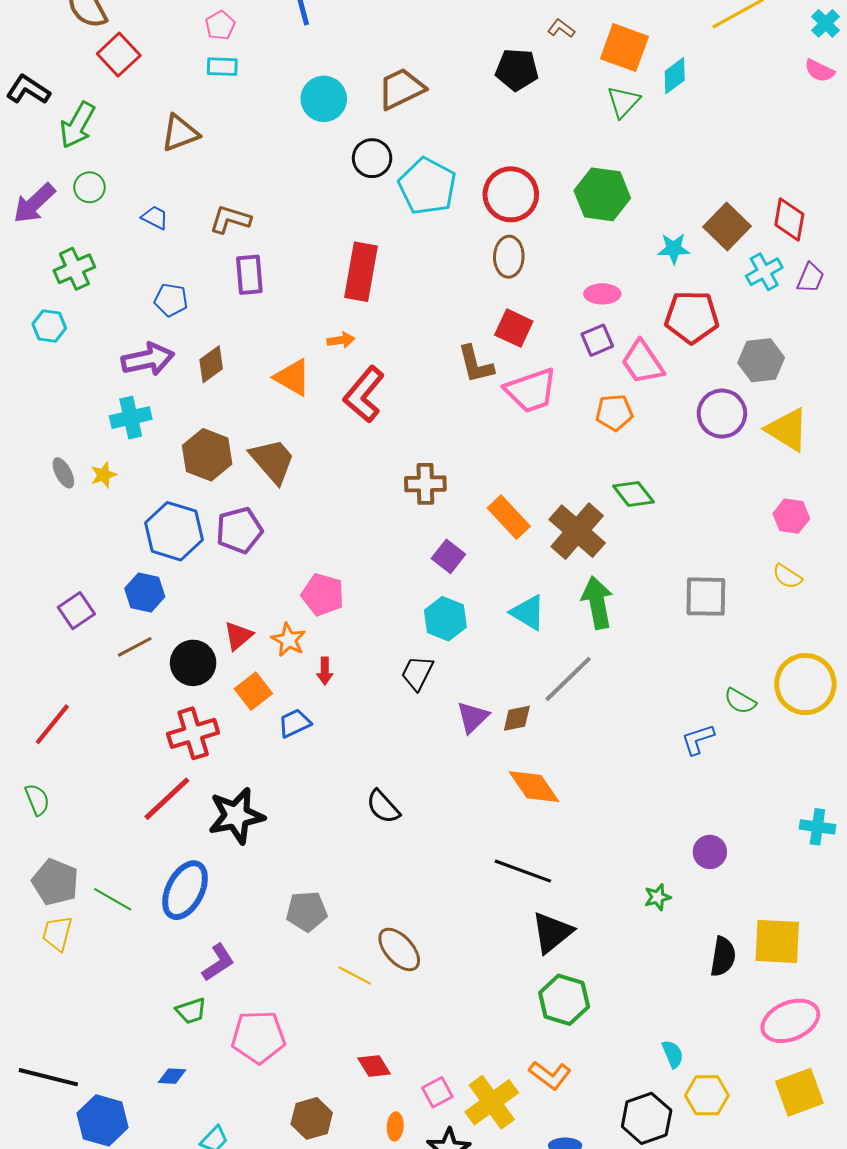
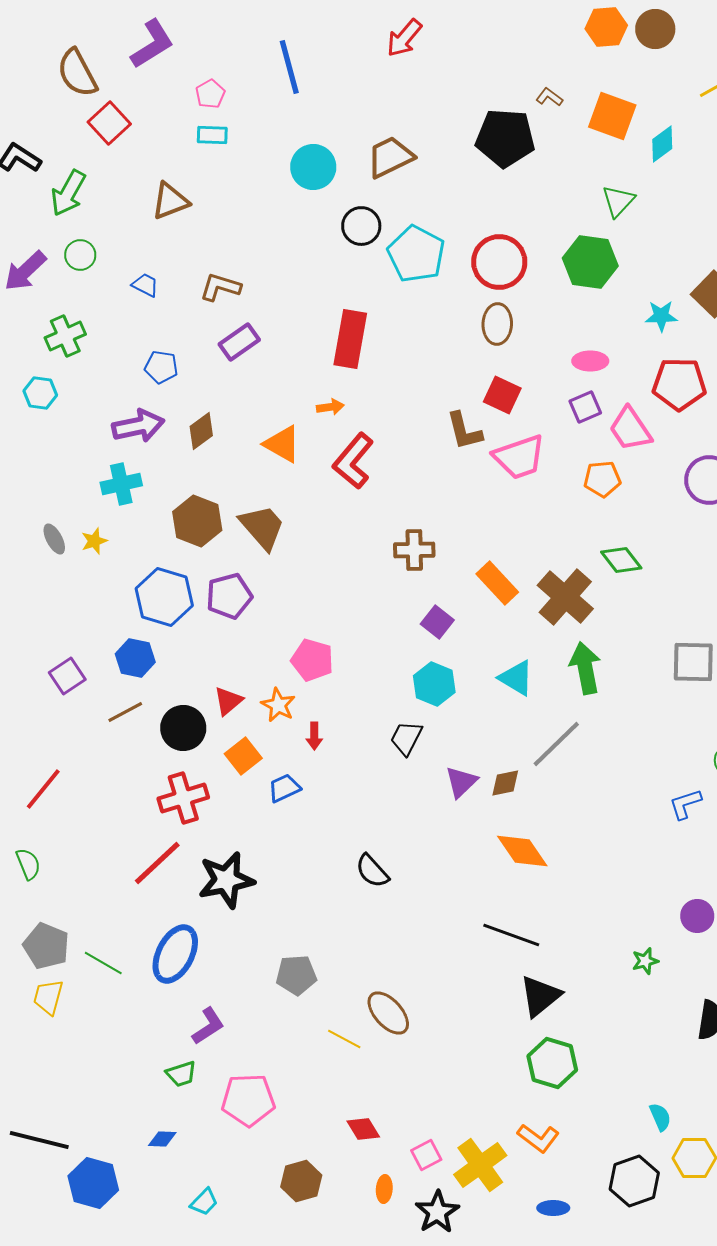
black pentagon: (517, 70) -> (505, 138), size x1.4
green triangle: (623, 102) -> (618, 201), moved
purple rectangle: (249, 275) -> (239, 342), turned 60

